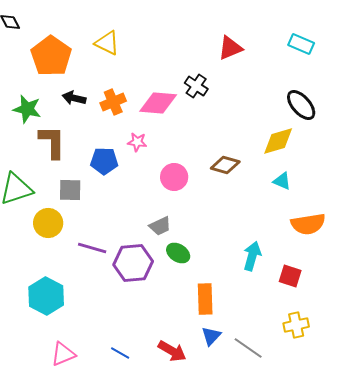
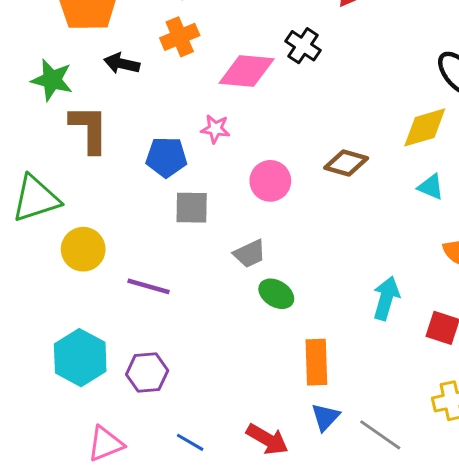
orange cross: (113, 102) -> (180, 37), moved
gray square: (70, 190) -> (192, 208), moved
purple hexagon: (133, 263) -> (147, 372), moved, size x0.7

